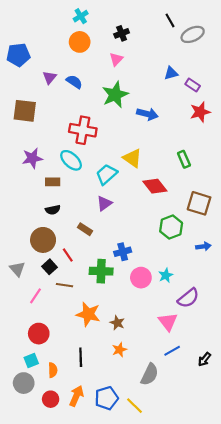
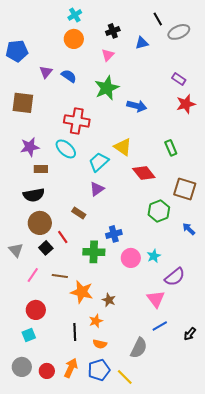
blue triangle: (171, 73) -> (142, 43), moved
brown rectangle: (53, 182) -> (41, 169), moved
black semicircle: (53, 210) -> (34, 195), moved, size x1.5
blue arrow: (203, 246) -> (189, 229), turned -128
brown line: (65, 285) -> (60, 276), moved
orange star: (119, 350) -> (96, 321), moved
orange semicircle: (53, 370) -> (100, 344), moved, turned 104
gray circle: (24, 383) -> (22, 367), moved

